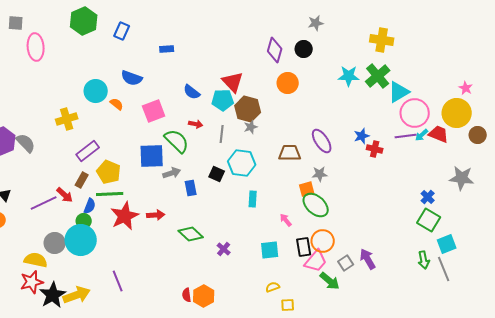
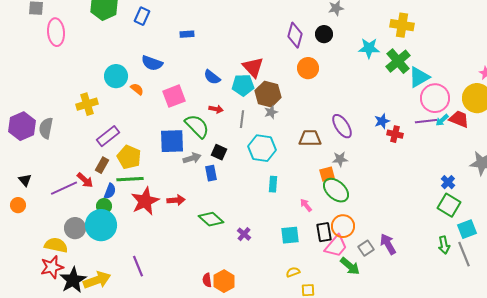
cyan star: (349, 76) -> (369, 48), moved
gray semicircle: (26, 143) -> (46, 128), turned -125
black square: (217, 174) -> (219, 152), moved

